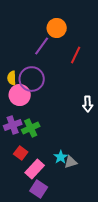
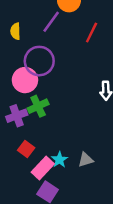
yellow semicircle: (12, 78) -> (15, 31), moved
green cross: (31, 128) -> (38, 106), moved
cyan star: (61, 157) -> (59, 160), moved

